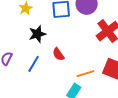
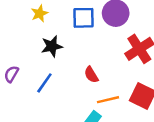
red semicircle: (58, 54) -> (91, 75), moved

